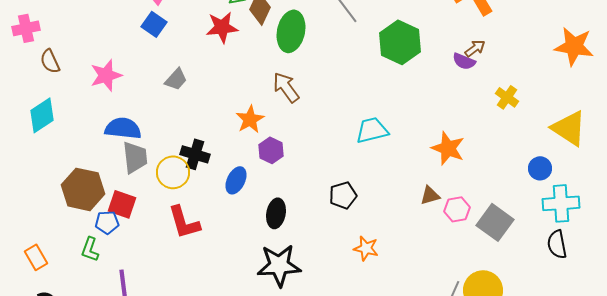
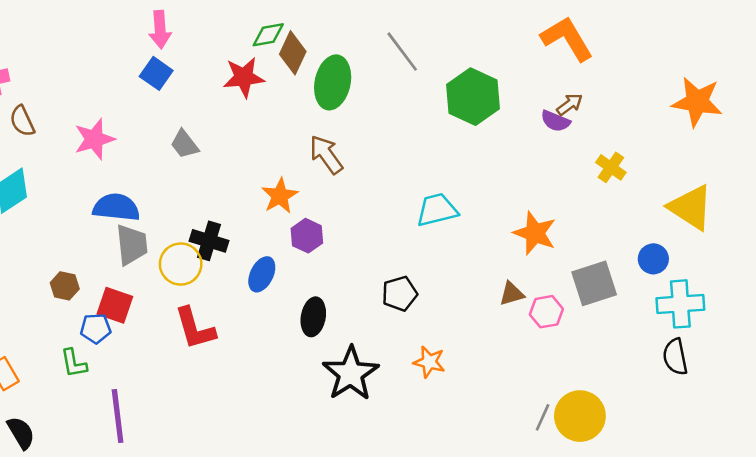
gray trapezoid: (176, 79) -> (185, 144), turned 100
brown hexagon: (83, 189) -> (65, 286), size x0.5
gray square: (495, 222) -> (594, 283), moved, turned 36
green L-shape: (90, 249) -> (74, 363), turned -30
black star: (279, 265) -> (351, 374), moved, turned -30

